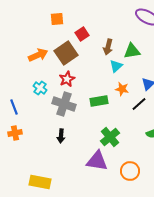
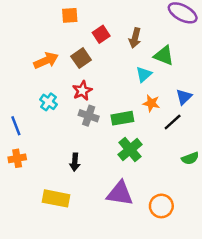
brown arrow: (108, 47) -> (135, 38), moved
green triangle: (132, 51) -> (164, 56), turned 30
brown square: (66, 53) -> (81, 58), size x0.7
gray cross: (64, 104) -> (89, 116), moved, size x0.7
green cross: (110, 137) -> (130, 150), moved
yellow rectangle: (40, 182) -> (56, 198), moved

